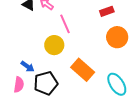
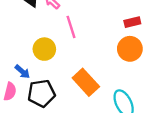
red rectangle: (107, 11) -> (132, 22), moved
yellow circle: (54, 45) -> (44, 49), moved

